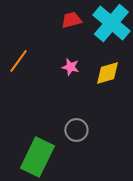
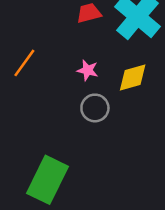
gray circle: (76, 130) -> (95, 108), moved

